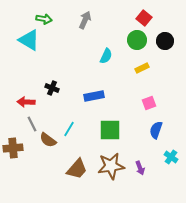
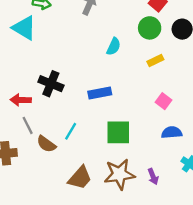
black cross: (52, 88) -> (51, 84), size x1.5
pink square: (149, 103) -> (164, 101), turned -32
blue semicircle: (156, 130) -> (172, 132), turned 66

